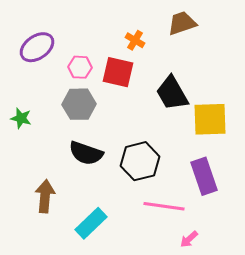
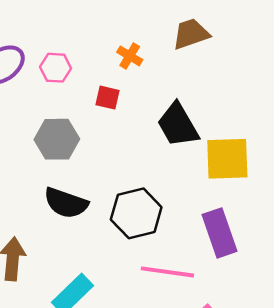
pink hexagon: (80, 67) -> (56, 68), moved
red square: (118, 72) -> (108, 98), size x0.6

